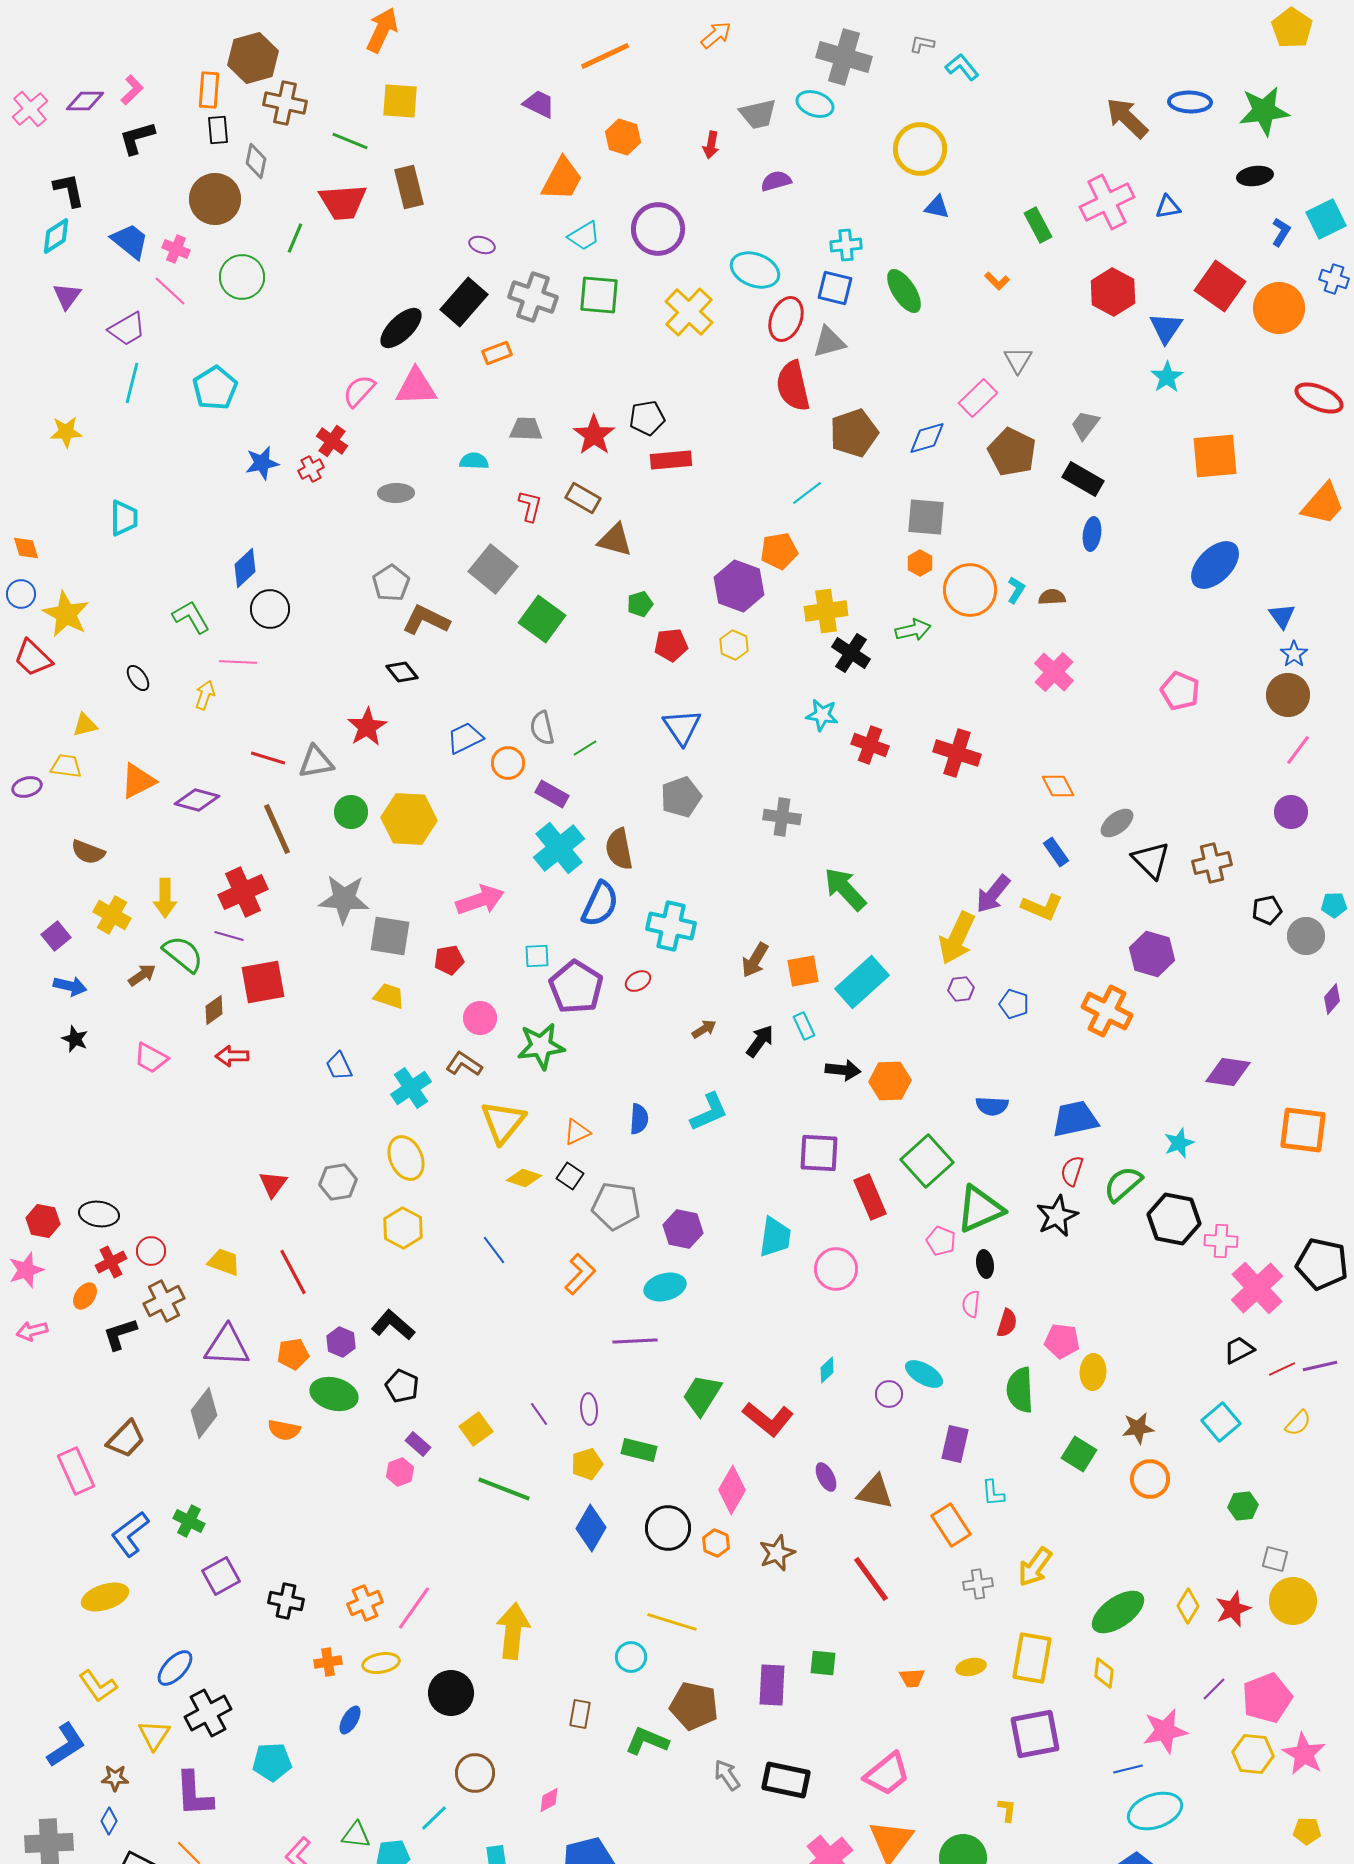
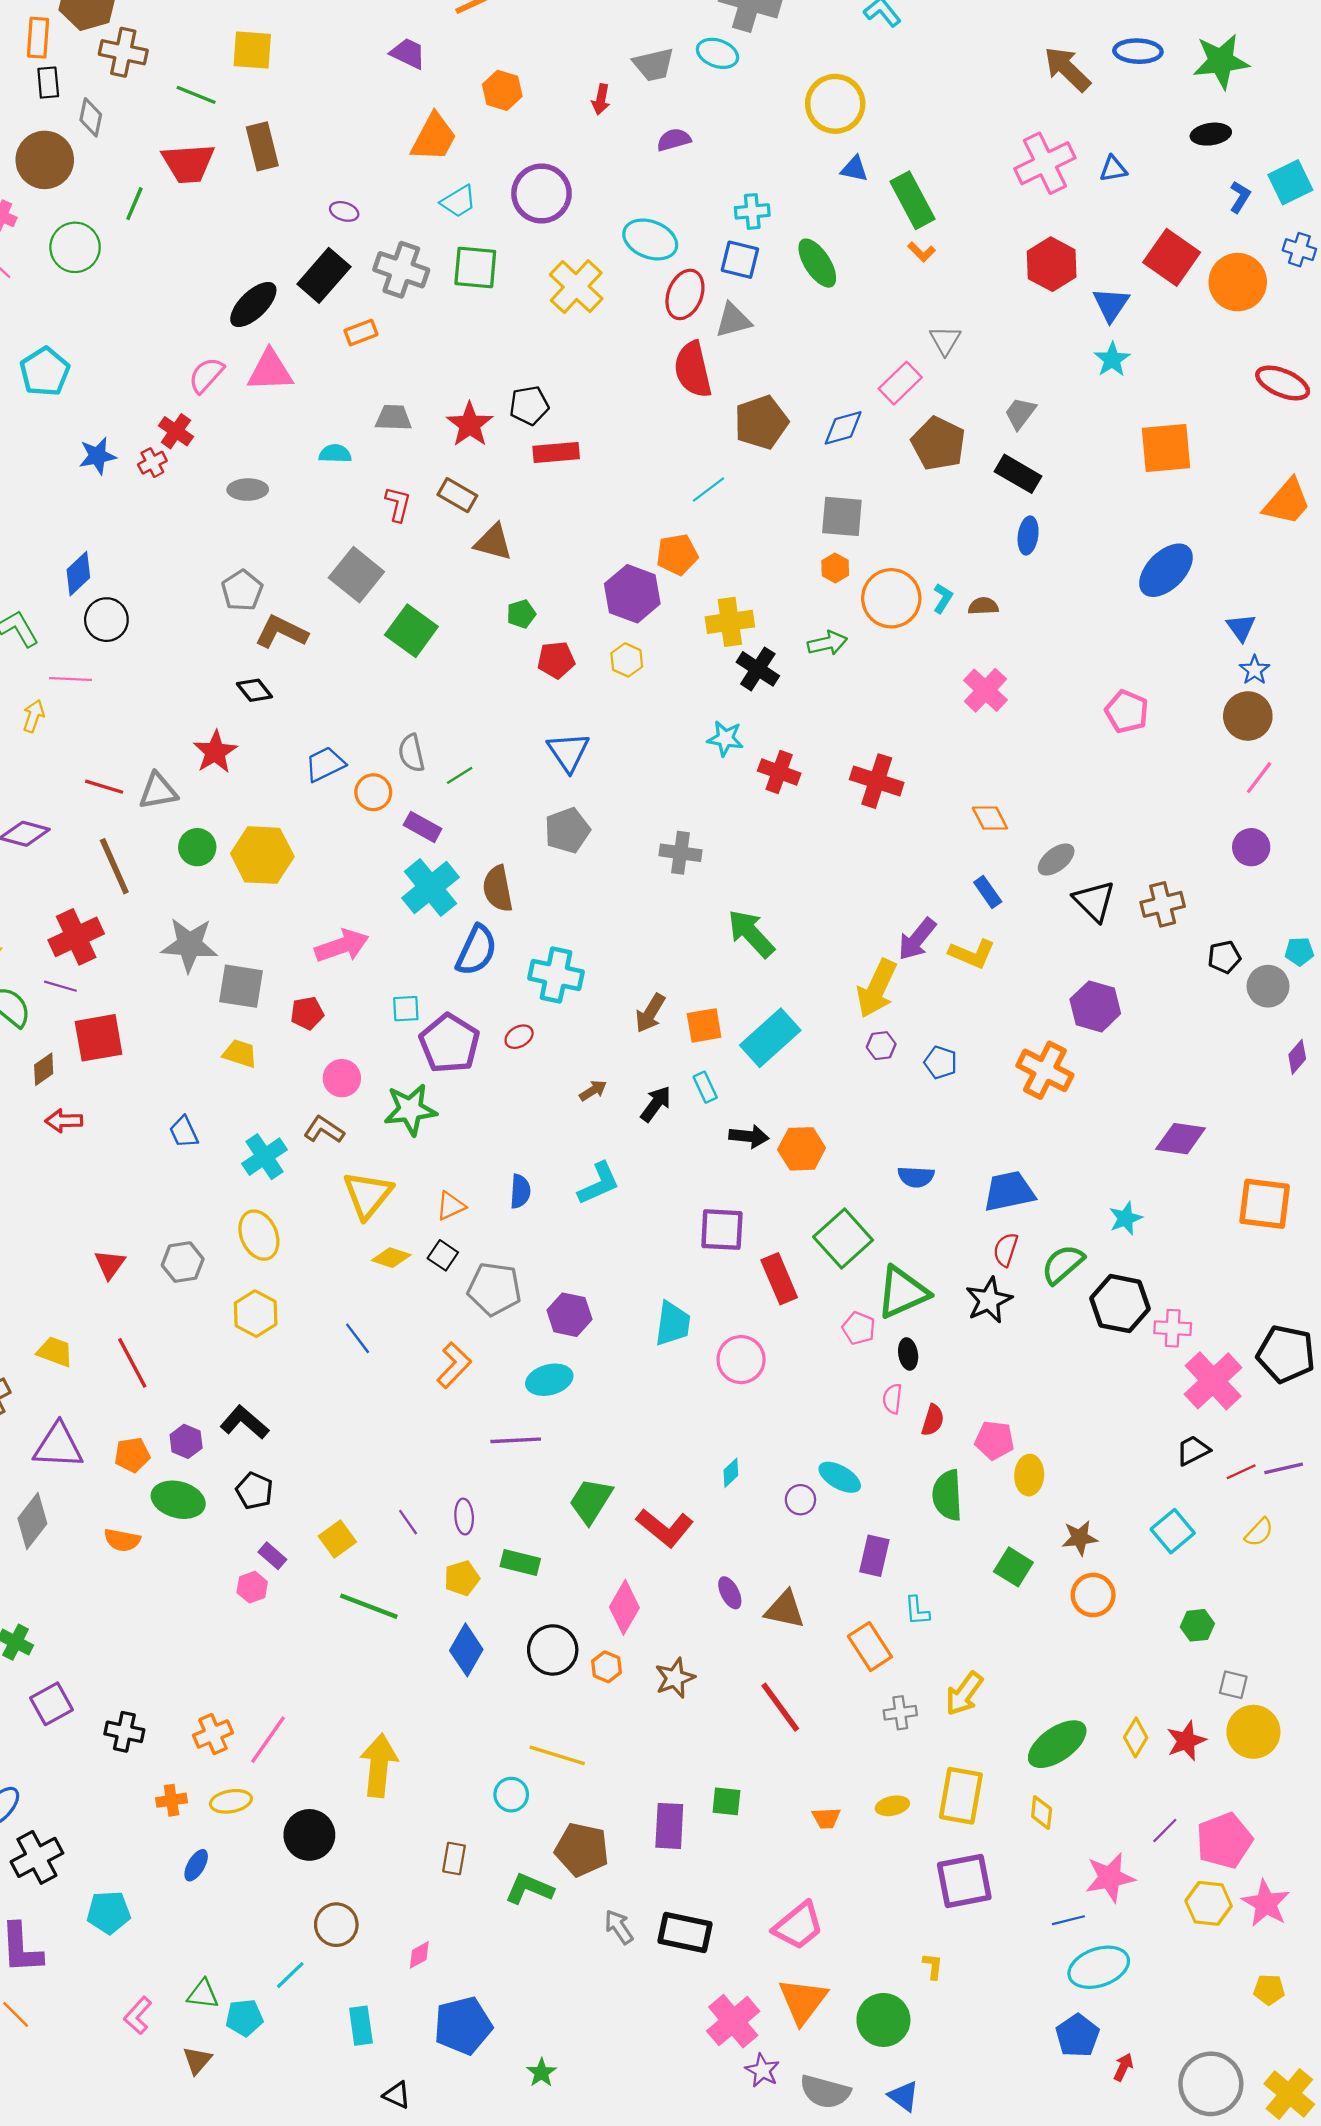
green rectangle: (1038, 225) -> (913, 200), moved, size x1.4

